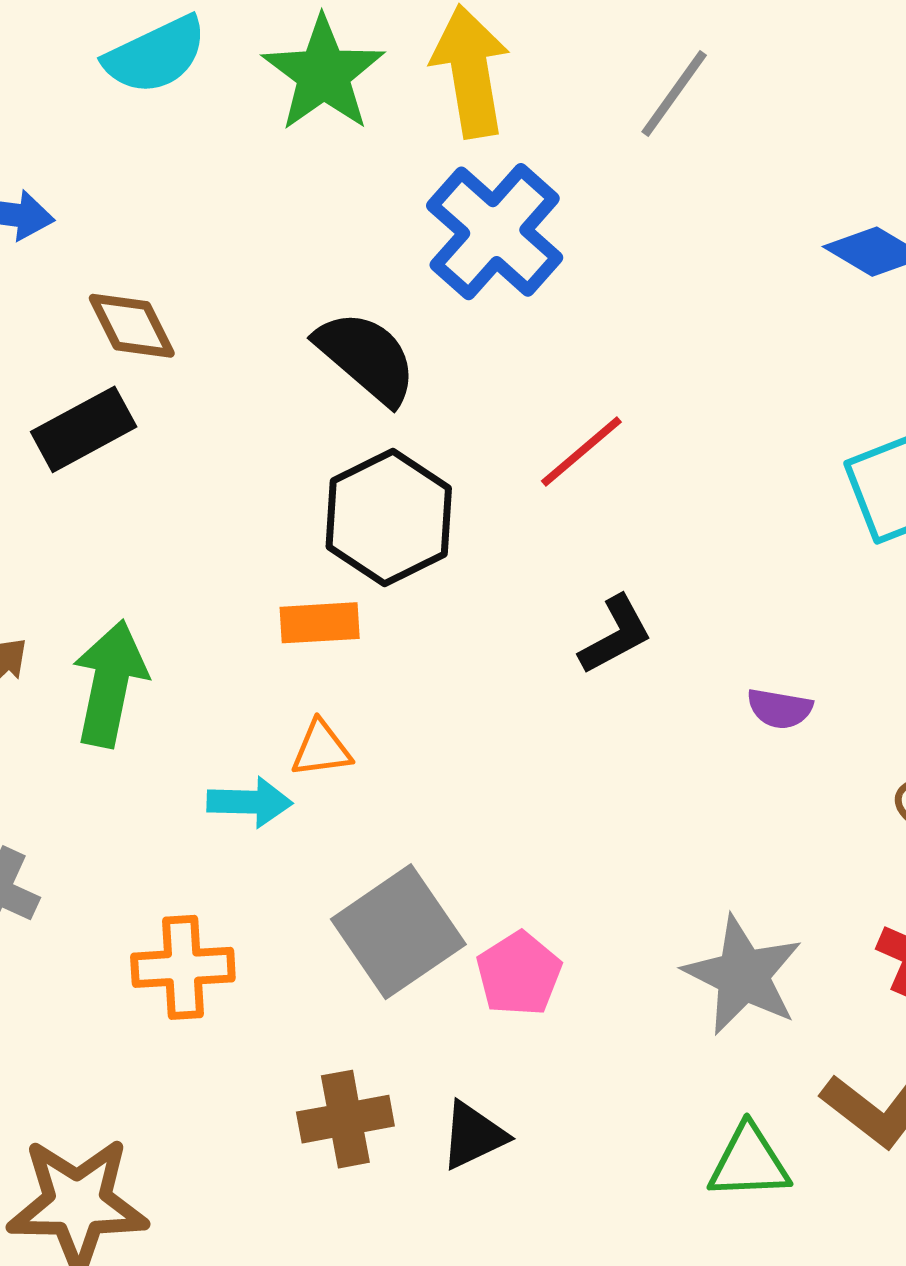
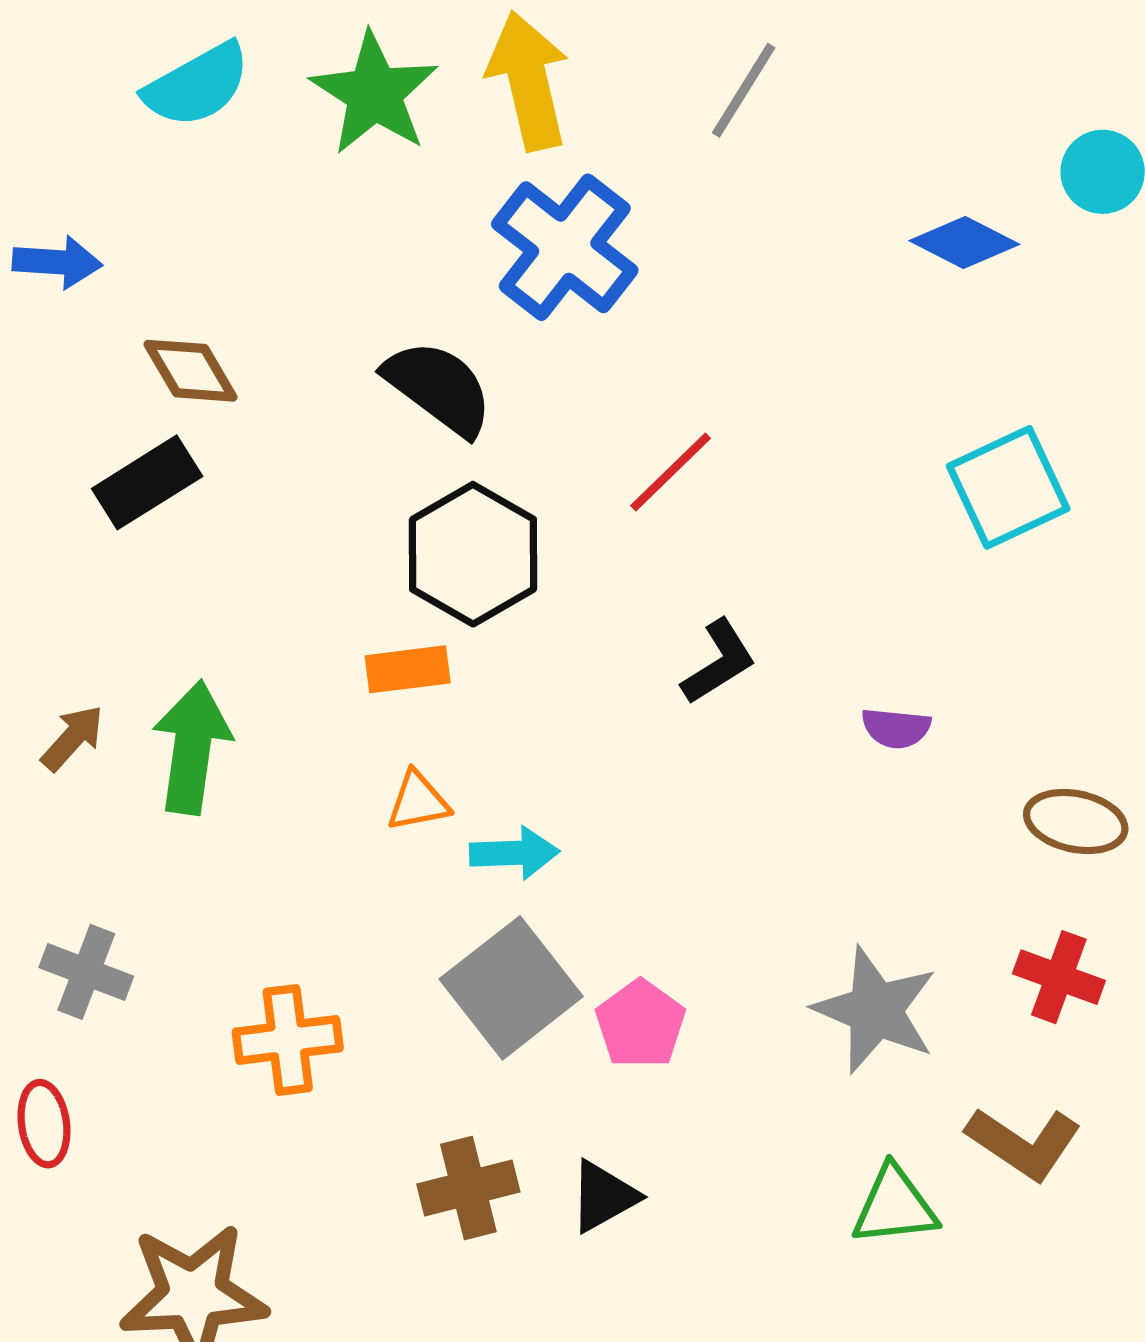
cyan arrow: (250, 802) -> (514, 853), moved

